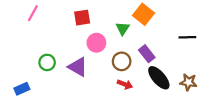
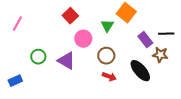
pink line: (33, 13) -> (17, 24), moved
red square: (82, 18) -> (70, 16), turned -35
purple rectangle: (147, 54) -> (145, 40), moved
brown star: (188, 82) -> (160, 55), moved

